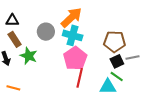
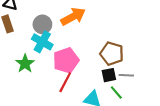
cyan cross: (73, 35) -> (42, 42), moved
green star: (29, 56) -> (25, 64), moved
green line: (117, 77) -> (116, 92), moved

